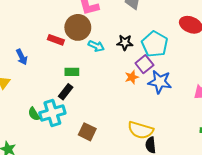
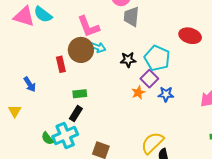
red rectangle: (56, 40) -> (61, 64), turned 63
cyan arrow: (96, 46) -> (98, 47), moved
blue star: (160, 82) -> (166, 94), size x0.7
yellow semicircle: (141, 130) -> (152, 143), turned 125

